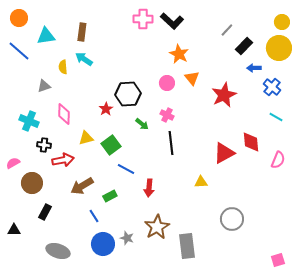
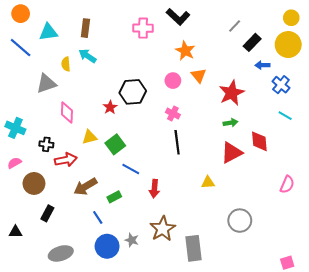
pink cross: (143, 19) -> (143, 28), moved
gray triangle: (44, 86) -> (46, 84), size x1.5
cyan cross: (29, 121) -> (15, 128), moved
green arrow: (142, 124) -> (231, 123), moved, turned -48
pink semicircle: (278, 160) -> (287, 184), moved
gray ellipse: (58, 251) -> (61, 253), turned -35

